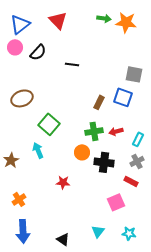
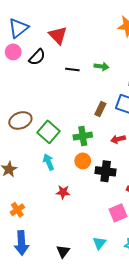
green arrow: (104, 18) -> (101, 66), moved
red triangle: (58, 20) -> (58, 35), moved
brown ellipse: (22, 98) -> (20, 120), moved
green cross: (94, 131) -> (83, 136), moved
cyan arrow: (38, 150) -> (48, 162), moved
black triangle: (63, 239) -> (63, 251), turned 32

